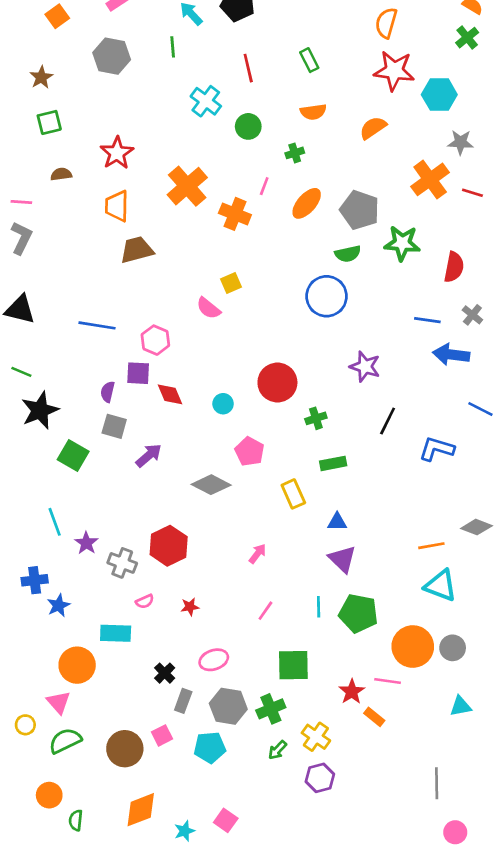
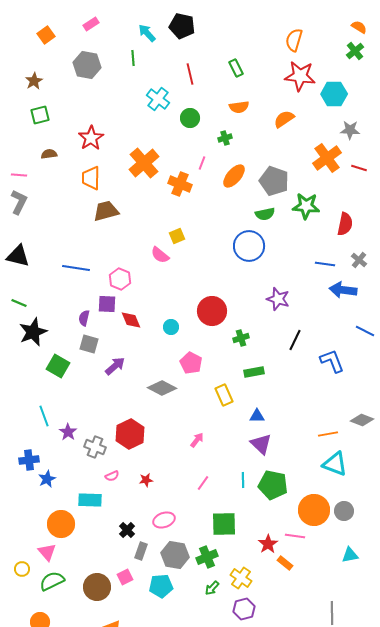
blue L-shape: (437, 449) -> (332, 361), turned 52

